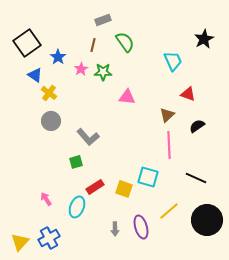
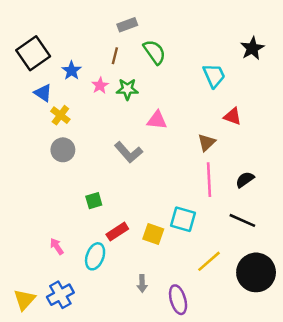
black semicircle: (197, 126) -> (245, 180), moved
gray L-shape: (88, 137) -> (128, 152), moved
purple ellipse: (141, 227) -> (178, 300), moved

